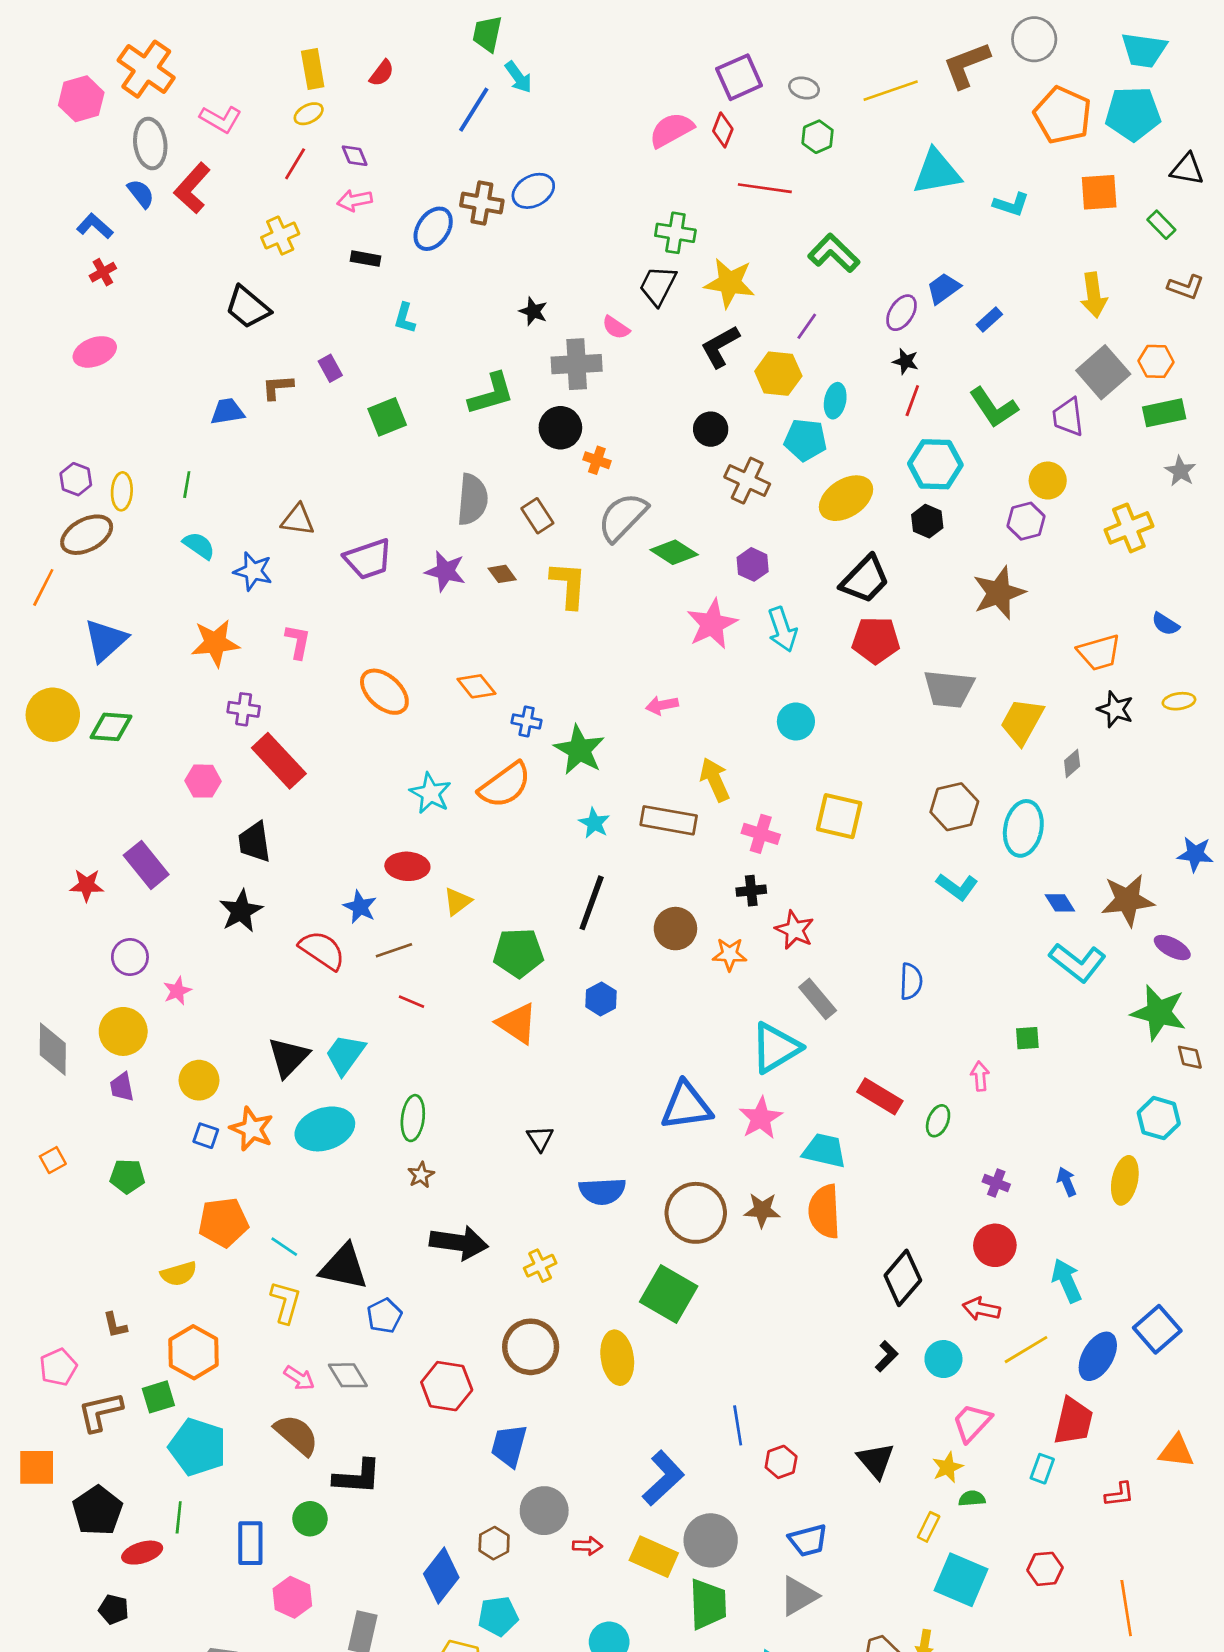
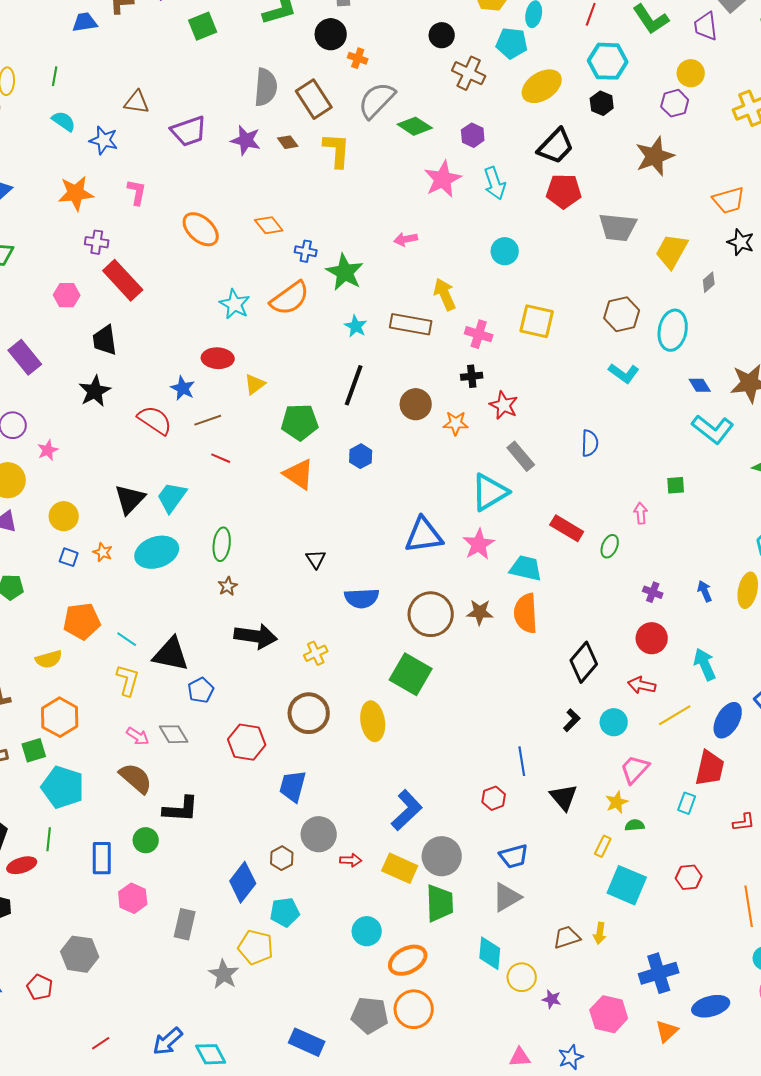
brown rectangle: (537, 516) -> (314, 99), size x1.5
orange star: (252, 1129) -> (103, 552), size x0.6
blue line: (738, 1425) -> (522, 761), moved

